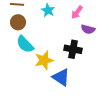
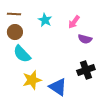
black cross: (73, 49) -> (86, 70), moved, turned -30
yellow star: (44, 60) -> (32, 80), moved

